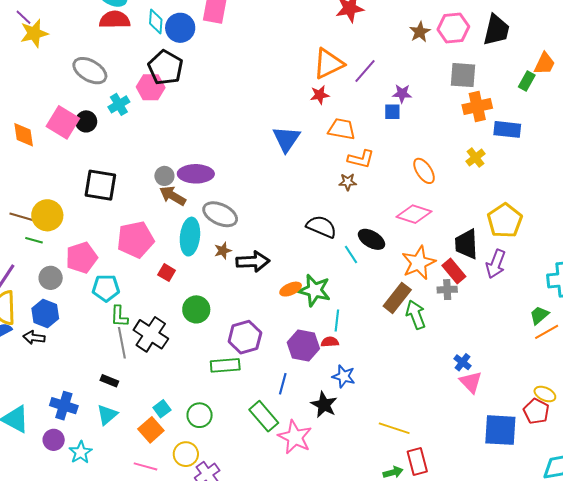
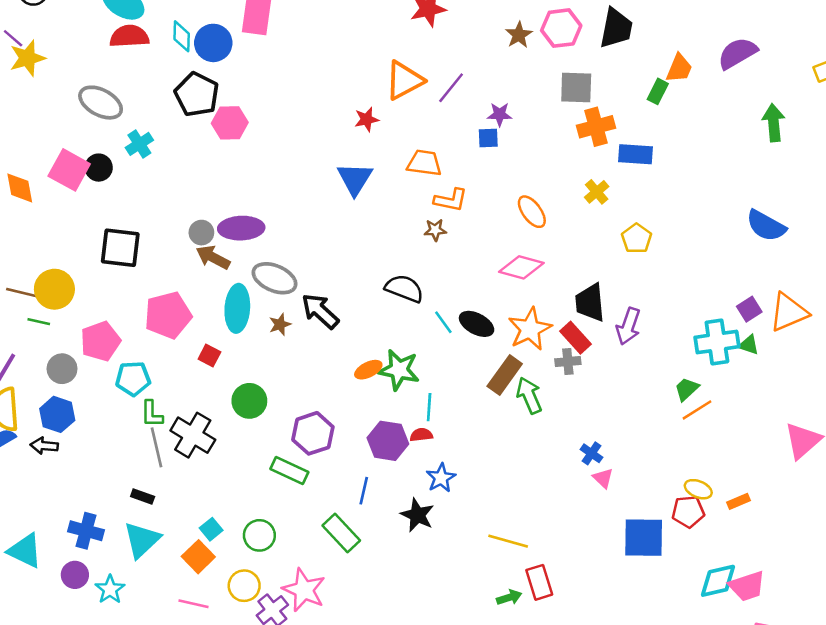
pink hexagon: (151, 87) -> (230, 123), moved
red star: (320, 95) -> (367, 119), moved
yellow pentagon: (505, 221) -> (636, 239), moved, size x0.7
black ellipse: (371, 239) -> (477, 324), moved
black arrow: (253, 261) -> (320, 311), moved, turned -132
green rectangle: (225, 365) -> (289, 470), turned 32
blue star: (344, 376) -> (441, 478), turned 30
pink triangle: (471, 382) -> (603, 478), size x0.7
red pentagon: (536, 411) -> (688, 512), turned -30
cyan triangle: (107, 415) -> (142, 540), size x1.4
pink star: (295, 437) -> (304, 590), moved

